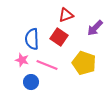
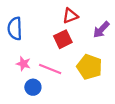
red square: (59, 37) -> (63, 39), turned 30
blue semicircle: (32, 39) -> (15, 29), moved

